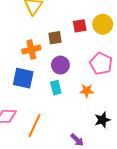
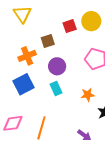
blue square: (23, 78) -> (24, 84), turned -30
orange star: (87, 91) -> (88, 95), moved

